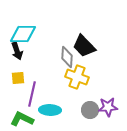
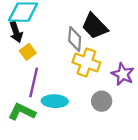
yellow square: (18, 78) -> (28, 52), moved, turned -32
purple star: (108, 107) -> (123, 74), moved, turned 30

